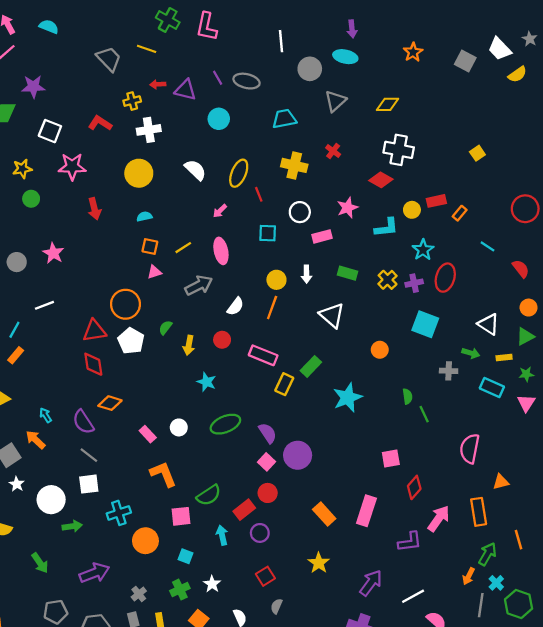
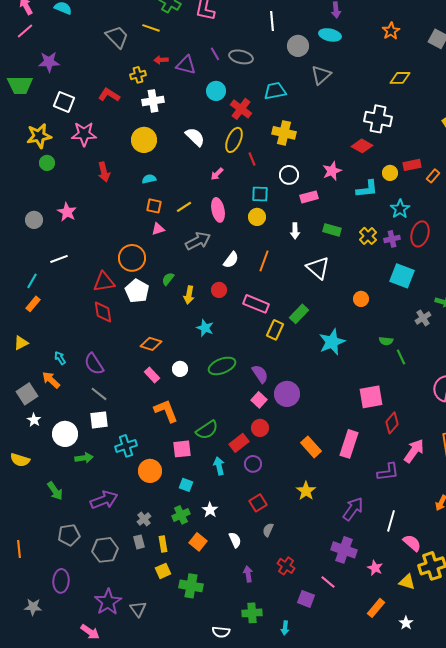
yellow diamond: (388, 104) -> (400, 78), moved
red cross: (333, 151) -> (241, 109), moved, size x1.5
yellow star: (22, 169) -> (39, 136), size x1.4
yellow circle: (276, 280) -> (257, 217), moved
gray cross: (449, 371) -> (423, 318), turned -35
green semicircle: (408, 396) -> (386, 341), turned 104
orange diamond: (110, 403) -> (151, 344), moved
pink square: (391, 459) -> (371, 397), size x1.4
white line: (413, 596) -> (391, 521), turned -45

